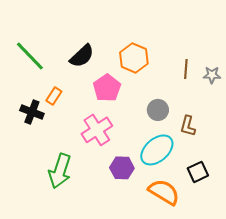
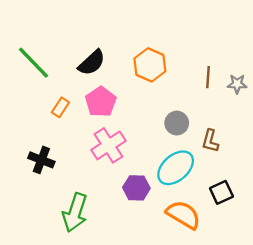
pink pentagon: (107, 88) -> (101, 102), moved
black cross: (32, 112) -> (41, 160), moved
green arrow: (60, 171) -> (75, 212), moved

